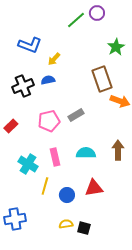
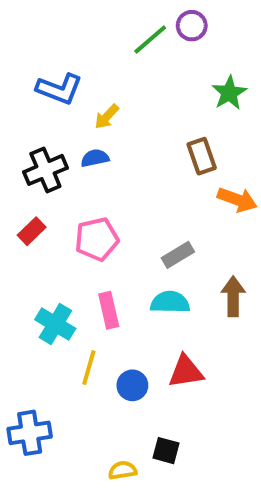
brown rectangle: (102, 79) -> (202, 156), size x0.7
gray rectangle: (76, 115) -> (178, 255), moved
red rectangle: (11, 126) -> (32, 231), moved
yellow semicircle: (66, 224) -> (123, 470), moved

